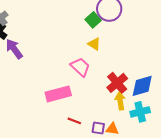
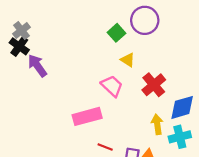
green square: (93, 20) -> (116, 33), moved
red cross: (117, 83) -> (154, 85), moved

